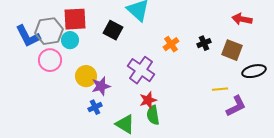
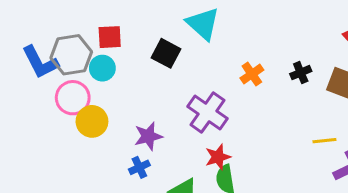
red square: (75, 19) -> (110, 37), size x0.7
yellow circle: (86, 76) -> (92, 121), moved

